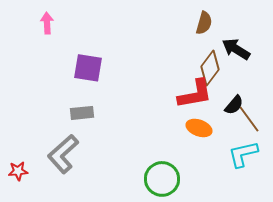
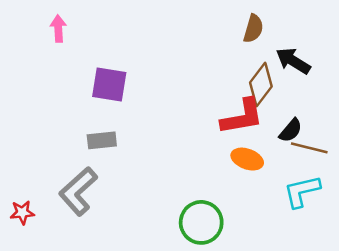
brown line: (249, 119) -> (309, 148), turned -40

